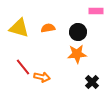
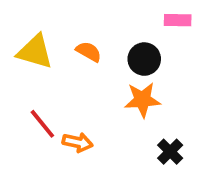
orange semicircle: (48, 28) -> (89, 52), turned 40

